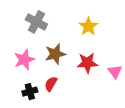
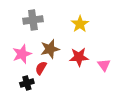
gray cross: (36, 22) -> (33, 20), turned -36
red semicircle: (51, 84) -> (41, 68), moved

